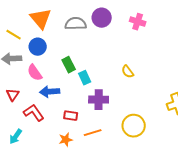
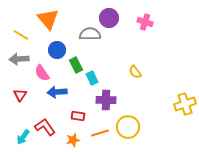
gray semicircle: (76, 24) -> (90, 34), moved
blue circle: (38, 47) -> (57, 50), moved
red L-shape: (34, 113) -> (45, 127), moved
yellow circle: (134, 126) -> (128, 127), moved

